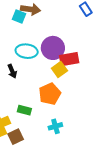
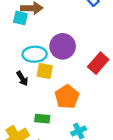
red rectangle: (69, 59) -> (98, 63), moved, turned -30
yellow square: (59, 69) -> (45, 71), moved, turned -35

